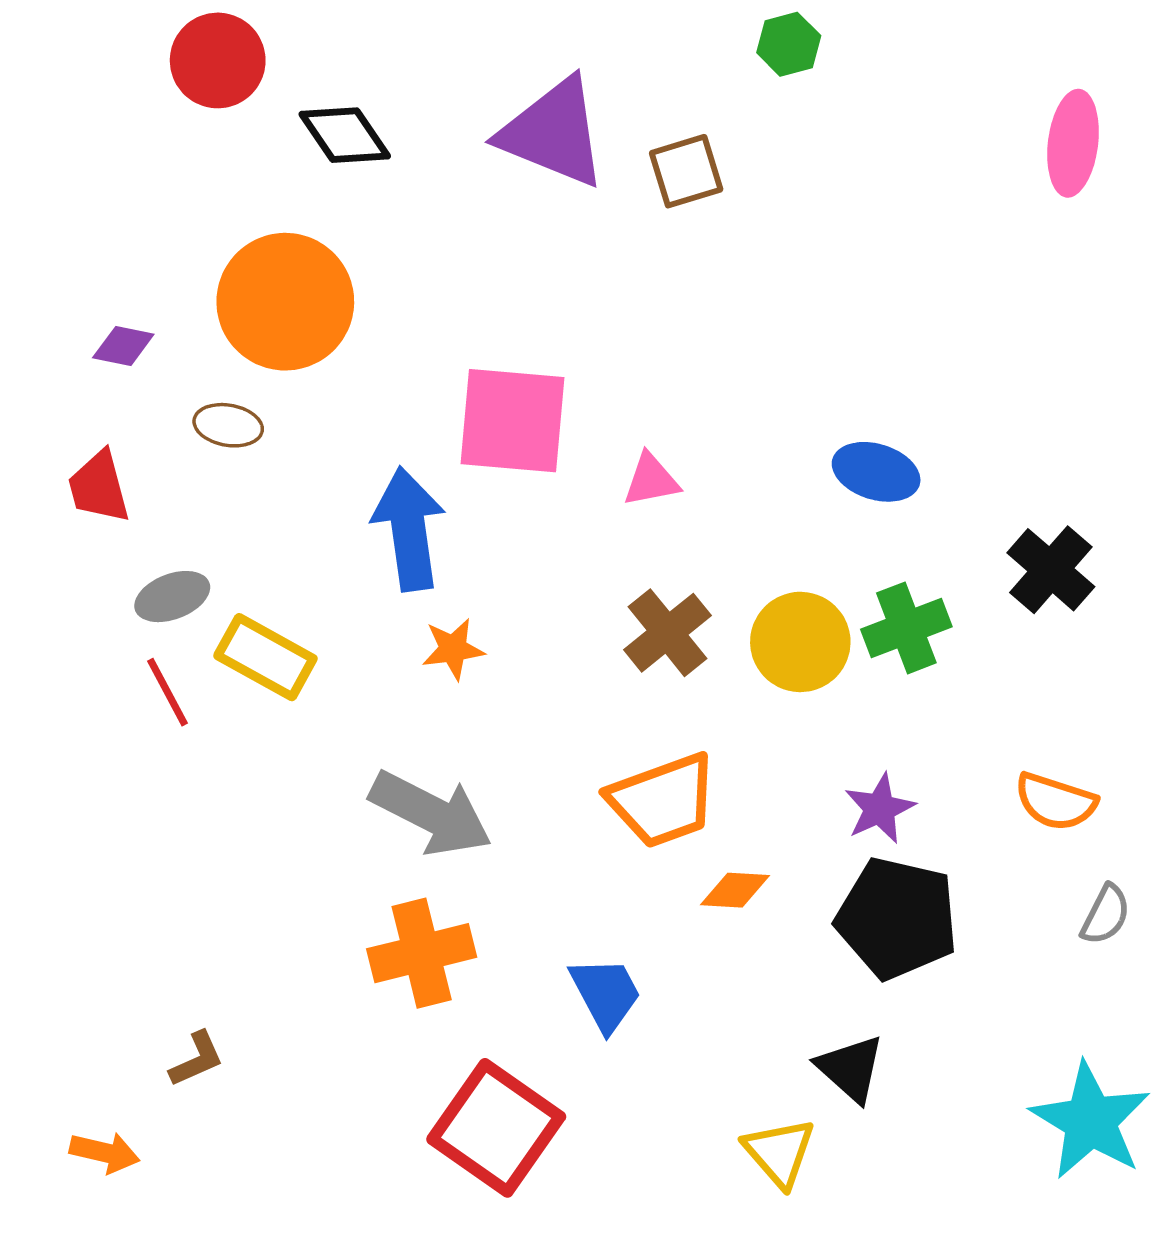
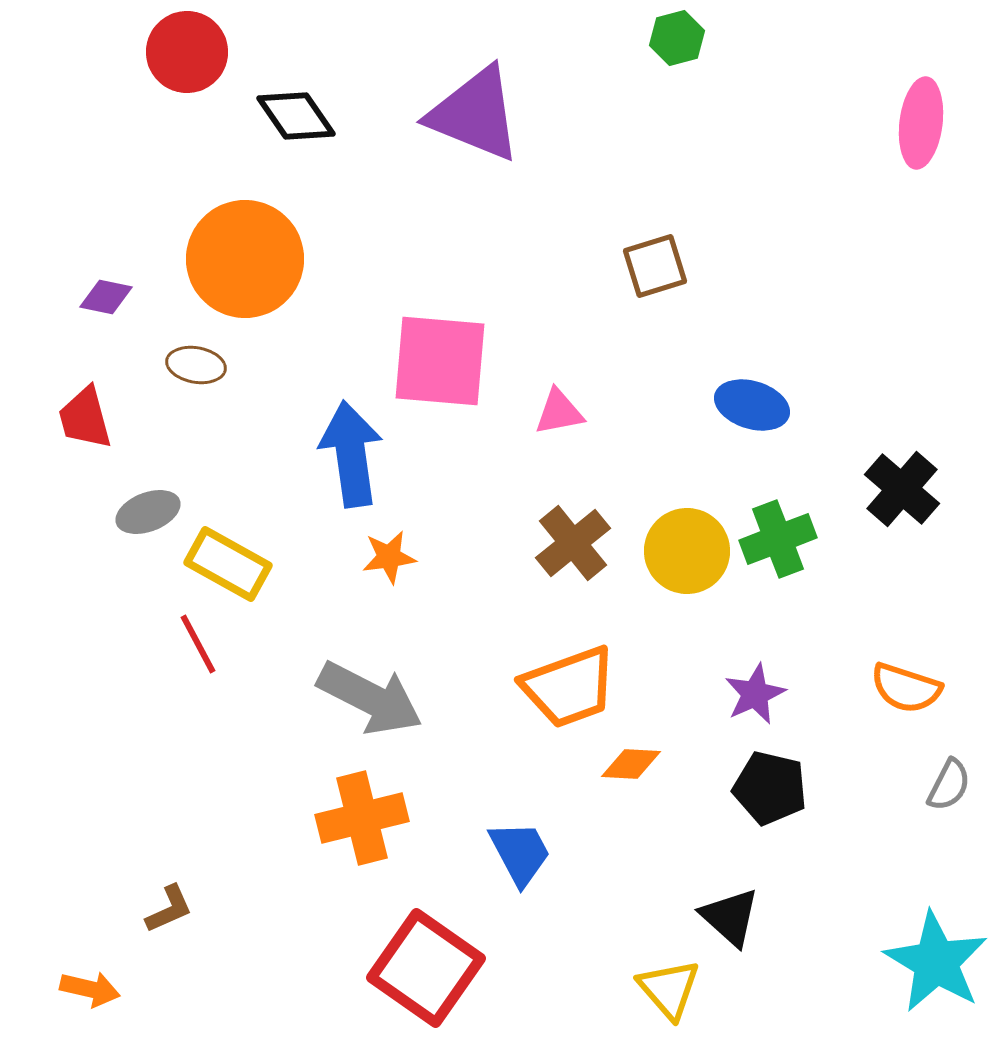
brown square: (686, 171) -> (655, 266), moved
red line: (168, 692) -> (198, 644), moved
black pentagon: (897, 918) -> (770, 788), size x0.7

